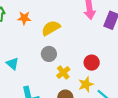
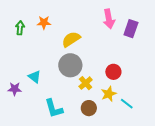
orange star: (24, 18) -> (44, 23), moved
gray circle: (49, 54) -> (70, 65), size x1.5

